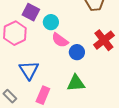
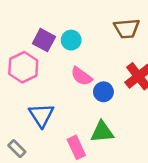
cyan circle: (51, 22) -> (71, 40), moved
pink rectangle: (43, 95) -> (76, 147), moved, turned -48

